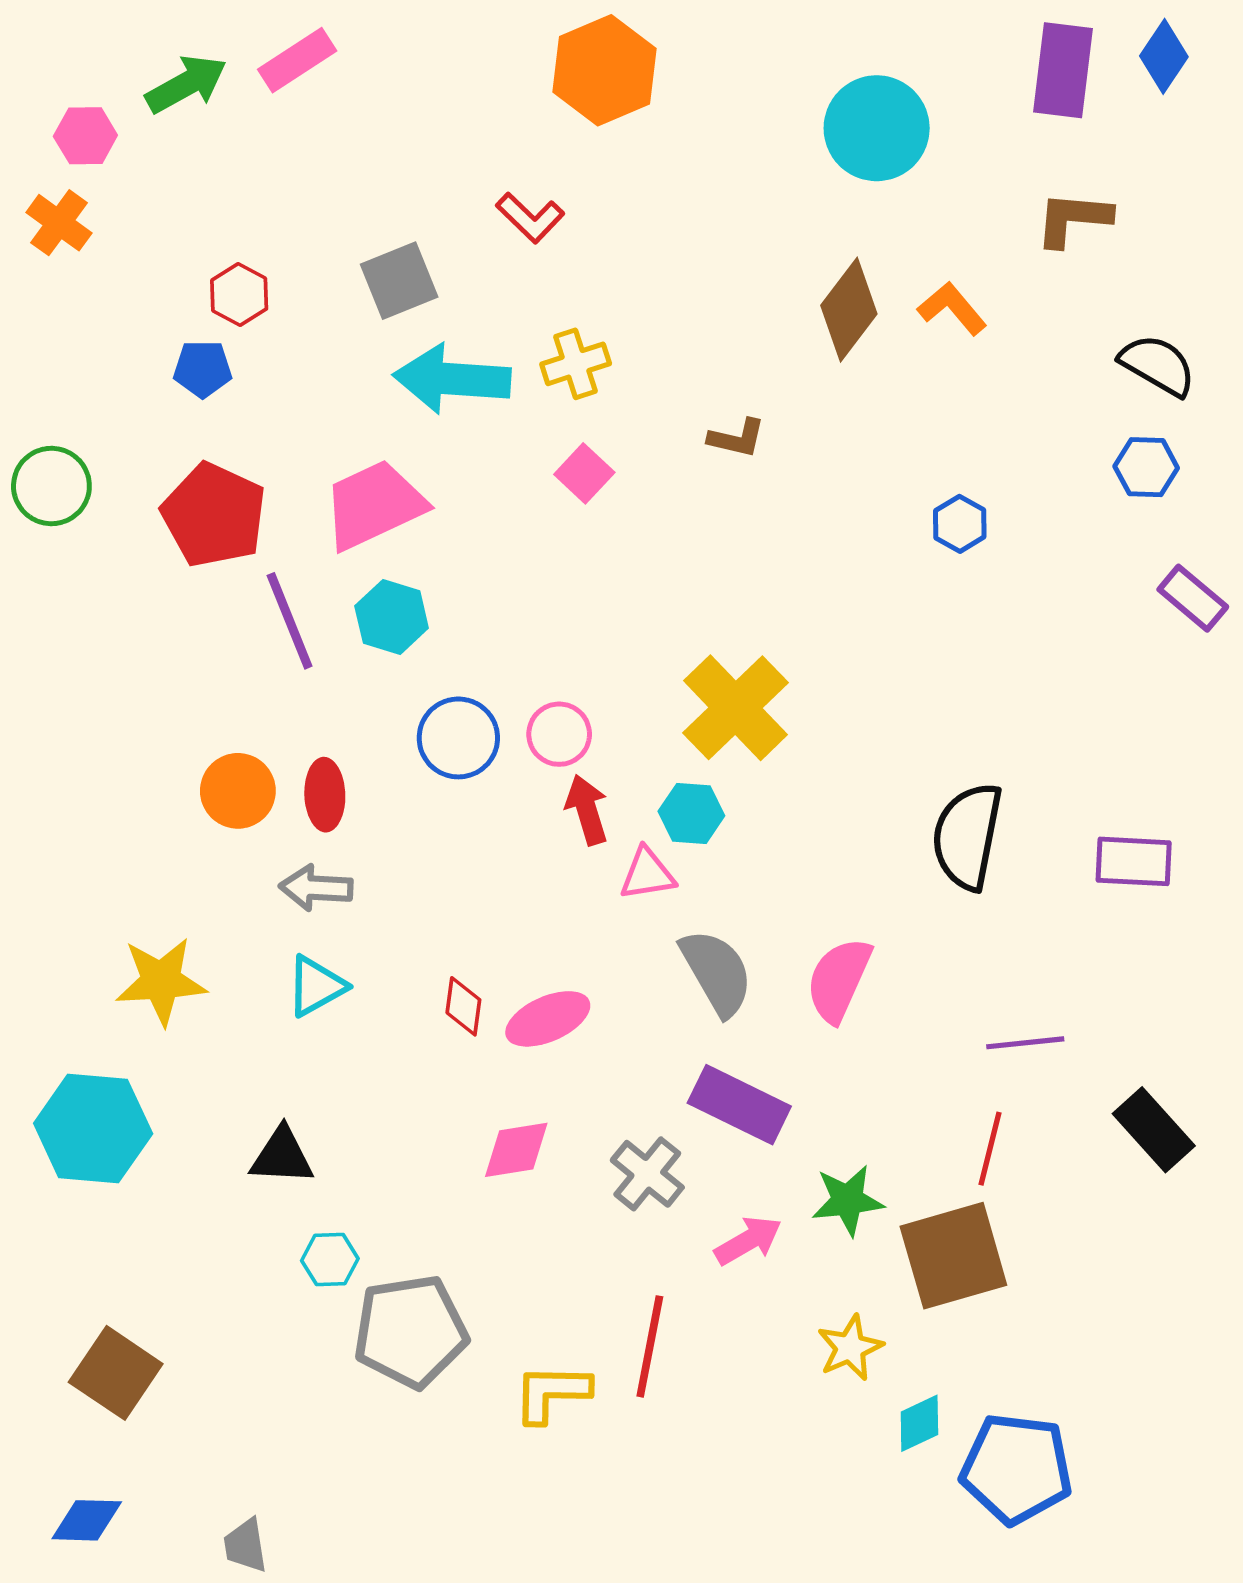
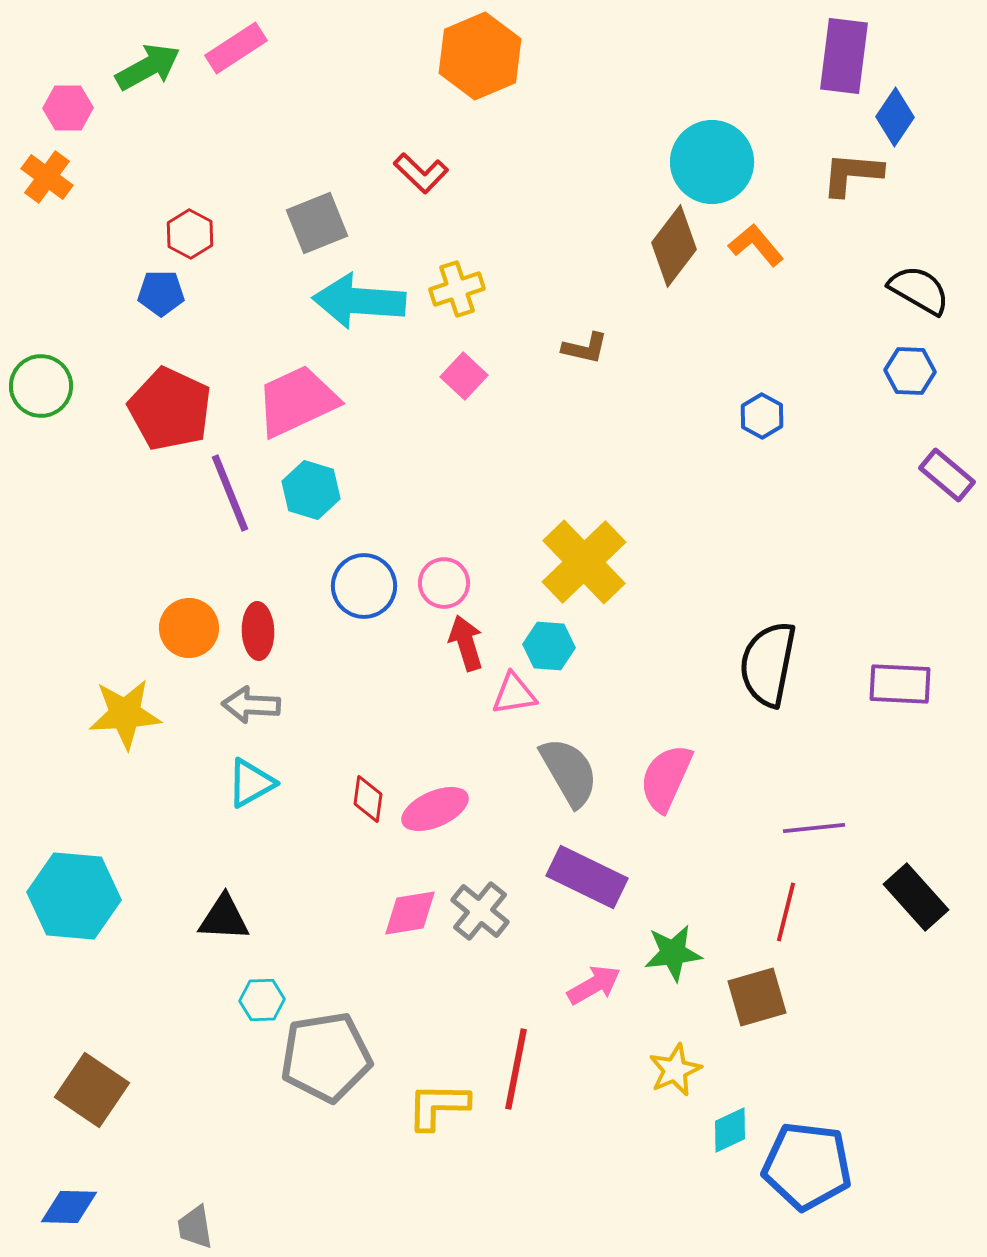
blue diamond: (1164, 56) -> (895, 117), moved
cyan circle: (877, 128) -> (712, 162), moved
yellow star: (161, 981) -> (125, 714), moved
gray cross: (647, 1174) -> (480, 911), moved
brown square: (953, 1256) -> (757, 997), size x0.7

